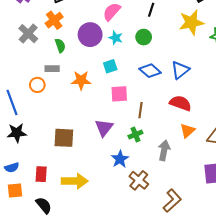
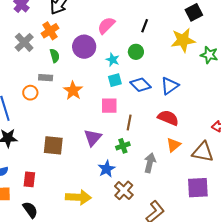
cyan star: (116, 38) -> (113, 60), moved
cyan square: (110, 66) -> (115, 80), moved
orange star: (81, 80) -> (73, 91), turned 30
yellow arrow: (75, 181) -> (78, 197), moved

